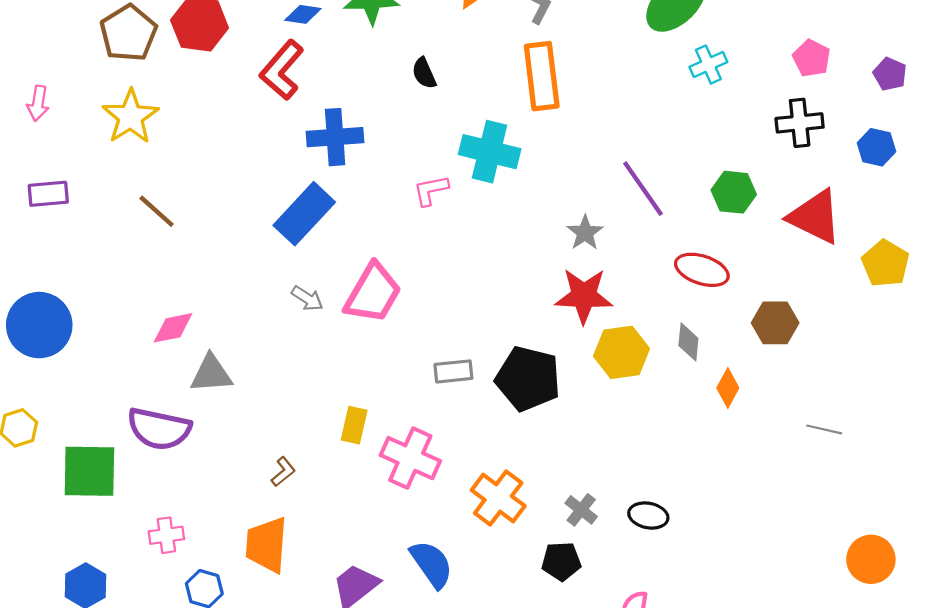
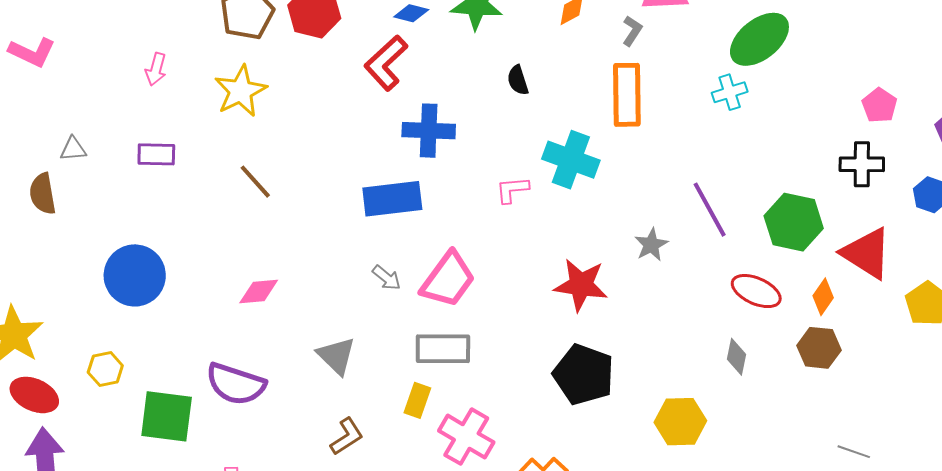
cyan cross: (708, 65) -> (730, 92), moved
green hexagon: (734, 192) -> (794, 222), size x1.4
blue rectangle: (304, 214) -> (392, 199), turned 34
red star: (584, 296) -> (581, 285), moved
yellow hexagon: (622, 352) -> (680, 422), moved
gray rectangle: (453, 371) -> (443, 349), moved, size x1.5
gray triangle: (211, 374) -> (336, 356), moved, turned 42
orange diamond: (728, 388) -> (823, 297), moved
brown L-shape: (283, 472) -> (347, 436), size x1.4

